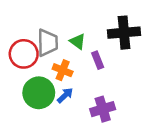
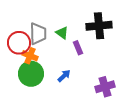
orange cross: (63, 70) -> (30, 56), moved
blue arrow: (65, 95) -> (64, 76), moved
purple cross: (103, 109) -> (105, 87), moved

